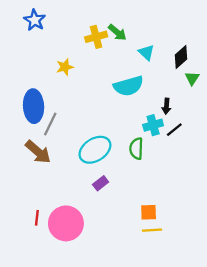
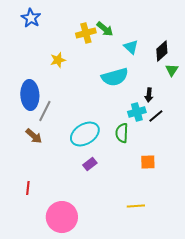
brown arrow: (38, 152) -> (34, 136), size x0.7
orange square: (149, 212) -> (148, 162), moved
red line: (37, 218) -> (28, 188), moved
pink circle: (66, 223) -> (62, 217), moved

